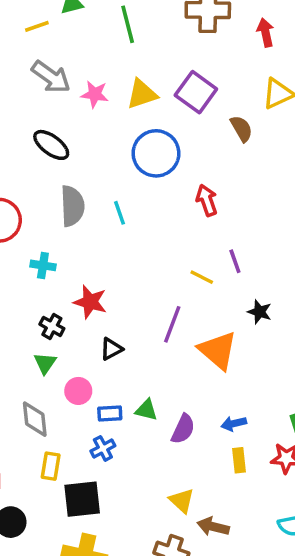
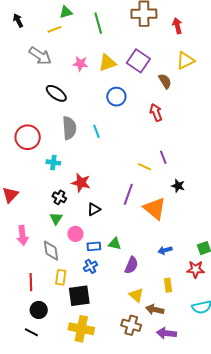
yellow line: (37, 26) -> (54, 29), moved
gray arrow: (51, 77) -> (40, 56), moved
blue circle: (156, 153) -> (116, 97), size x0.7
red arrow: (207, 200) -> (156, 112), moved
purple semicircle: (183, 429) -> (131, 265), moved
yellow rectangle: (239, 460) -> (168, 285), moved

